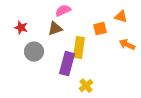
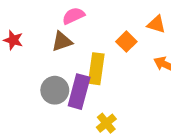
orange square: (100, 29) -> (126, 42), turned -32
gray circle: (34, 52) -> (55, 90), moved

